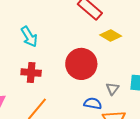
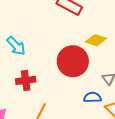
yellow diamond: (111, 36) -> (96, 40), moved

